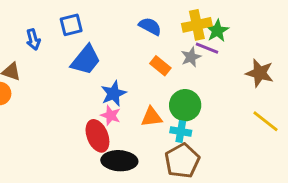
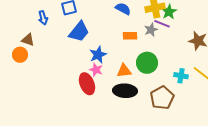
orange rectangle: (160, 66) -> (130, 36), turned -40
cyan cross: (181, 131) -> (181, 76), moved
black ellipse: (119, 161) -> (125, 91), moved
brown pentagon: (182, 161) -> (162, 98), moved

